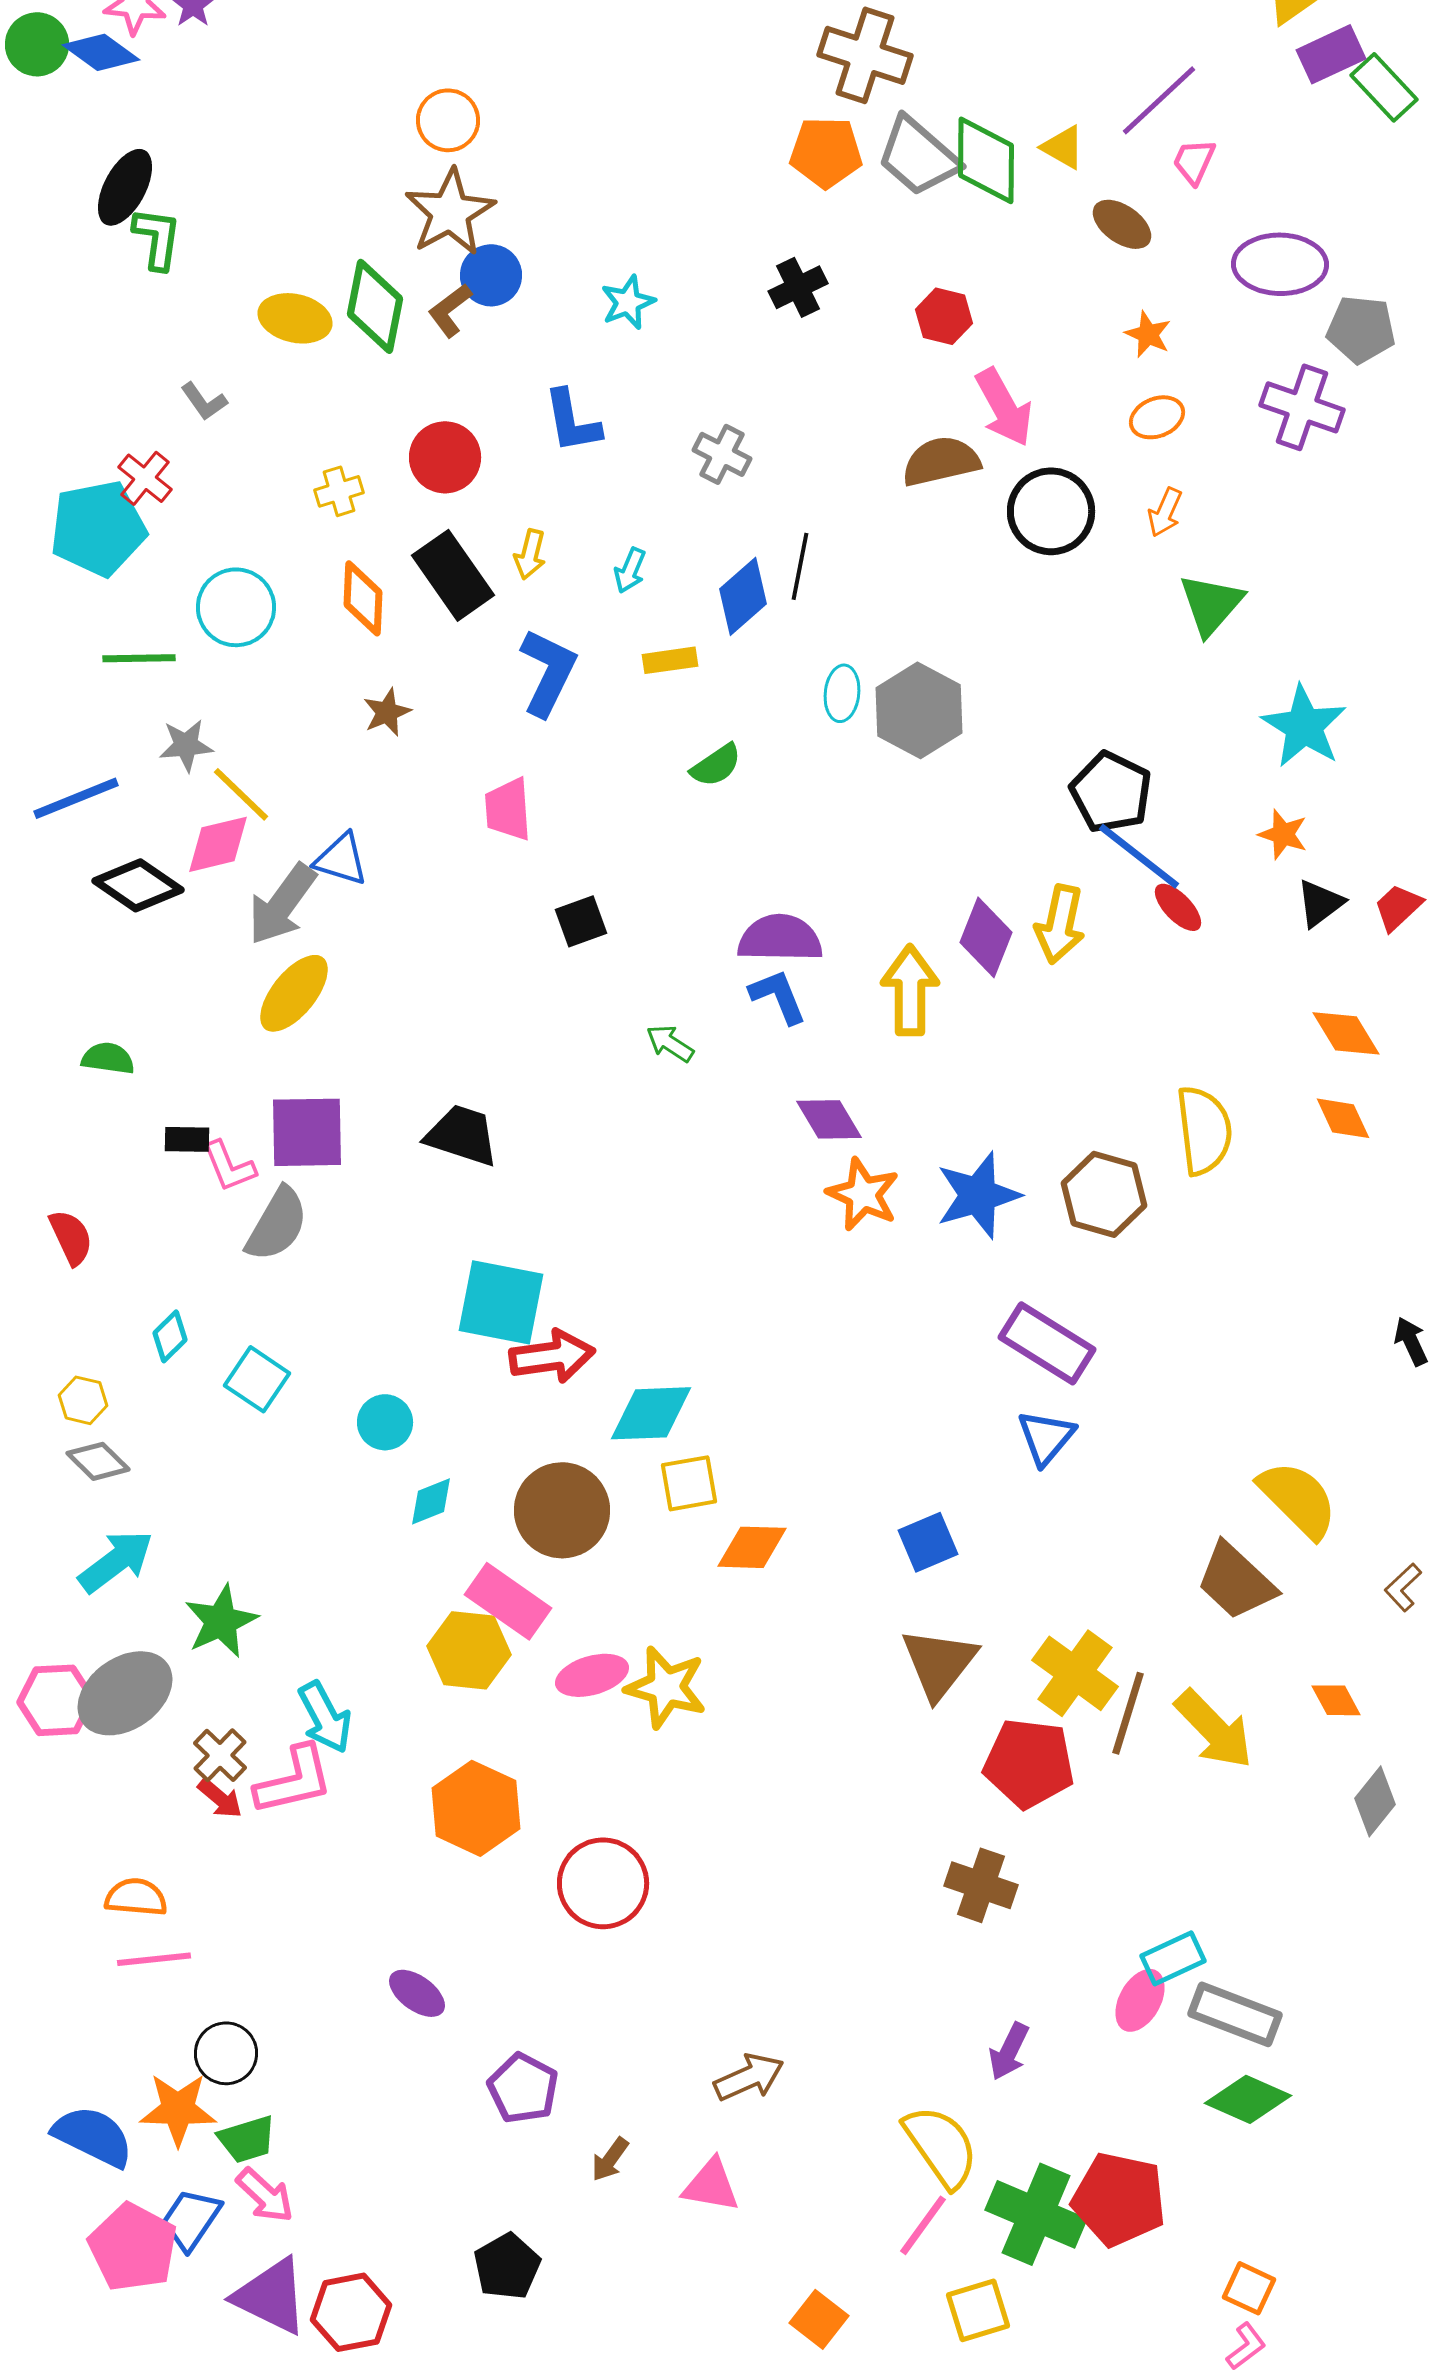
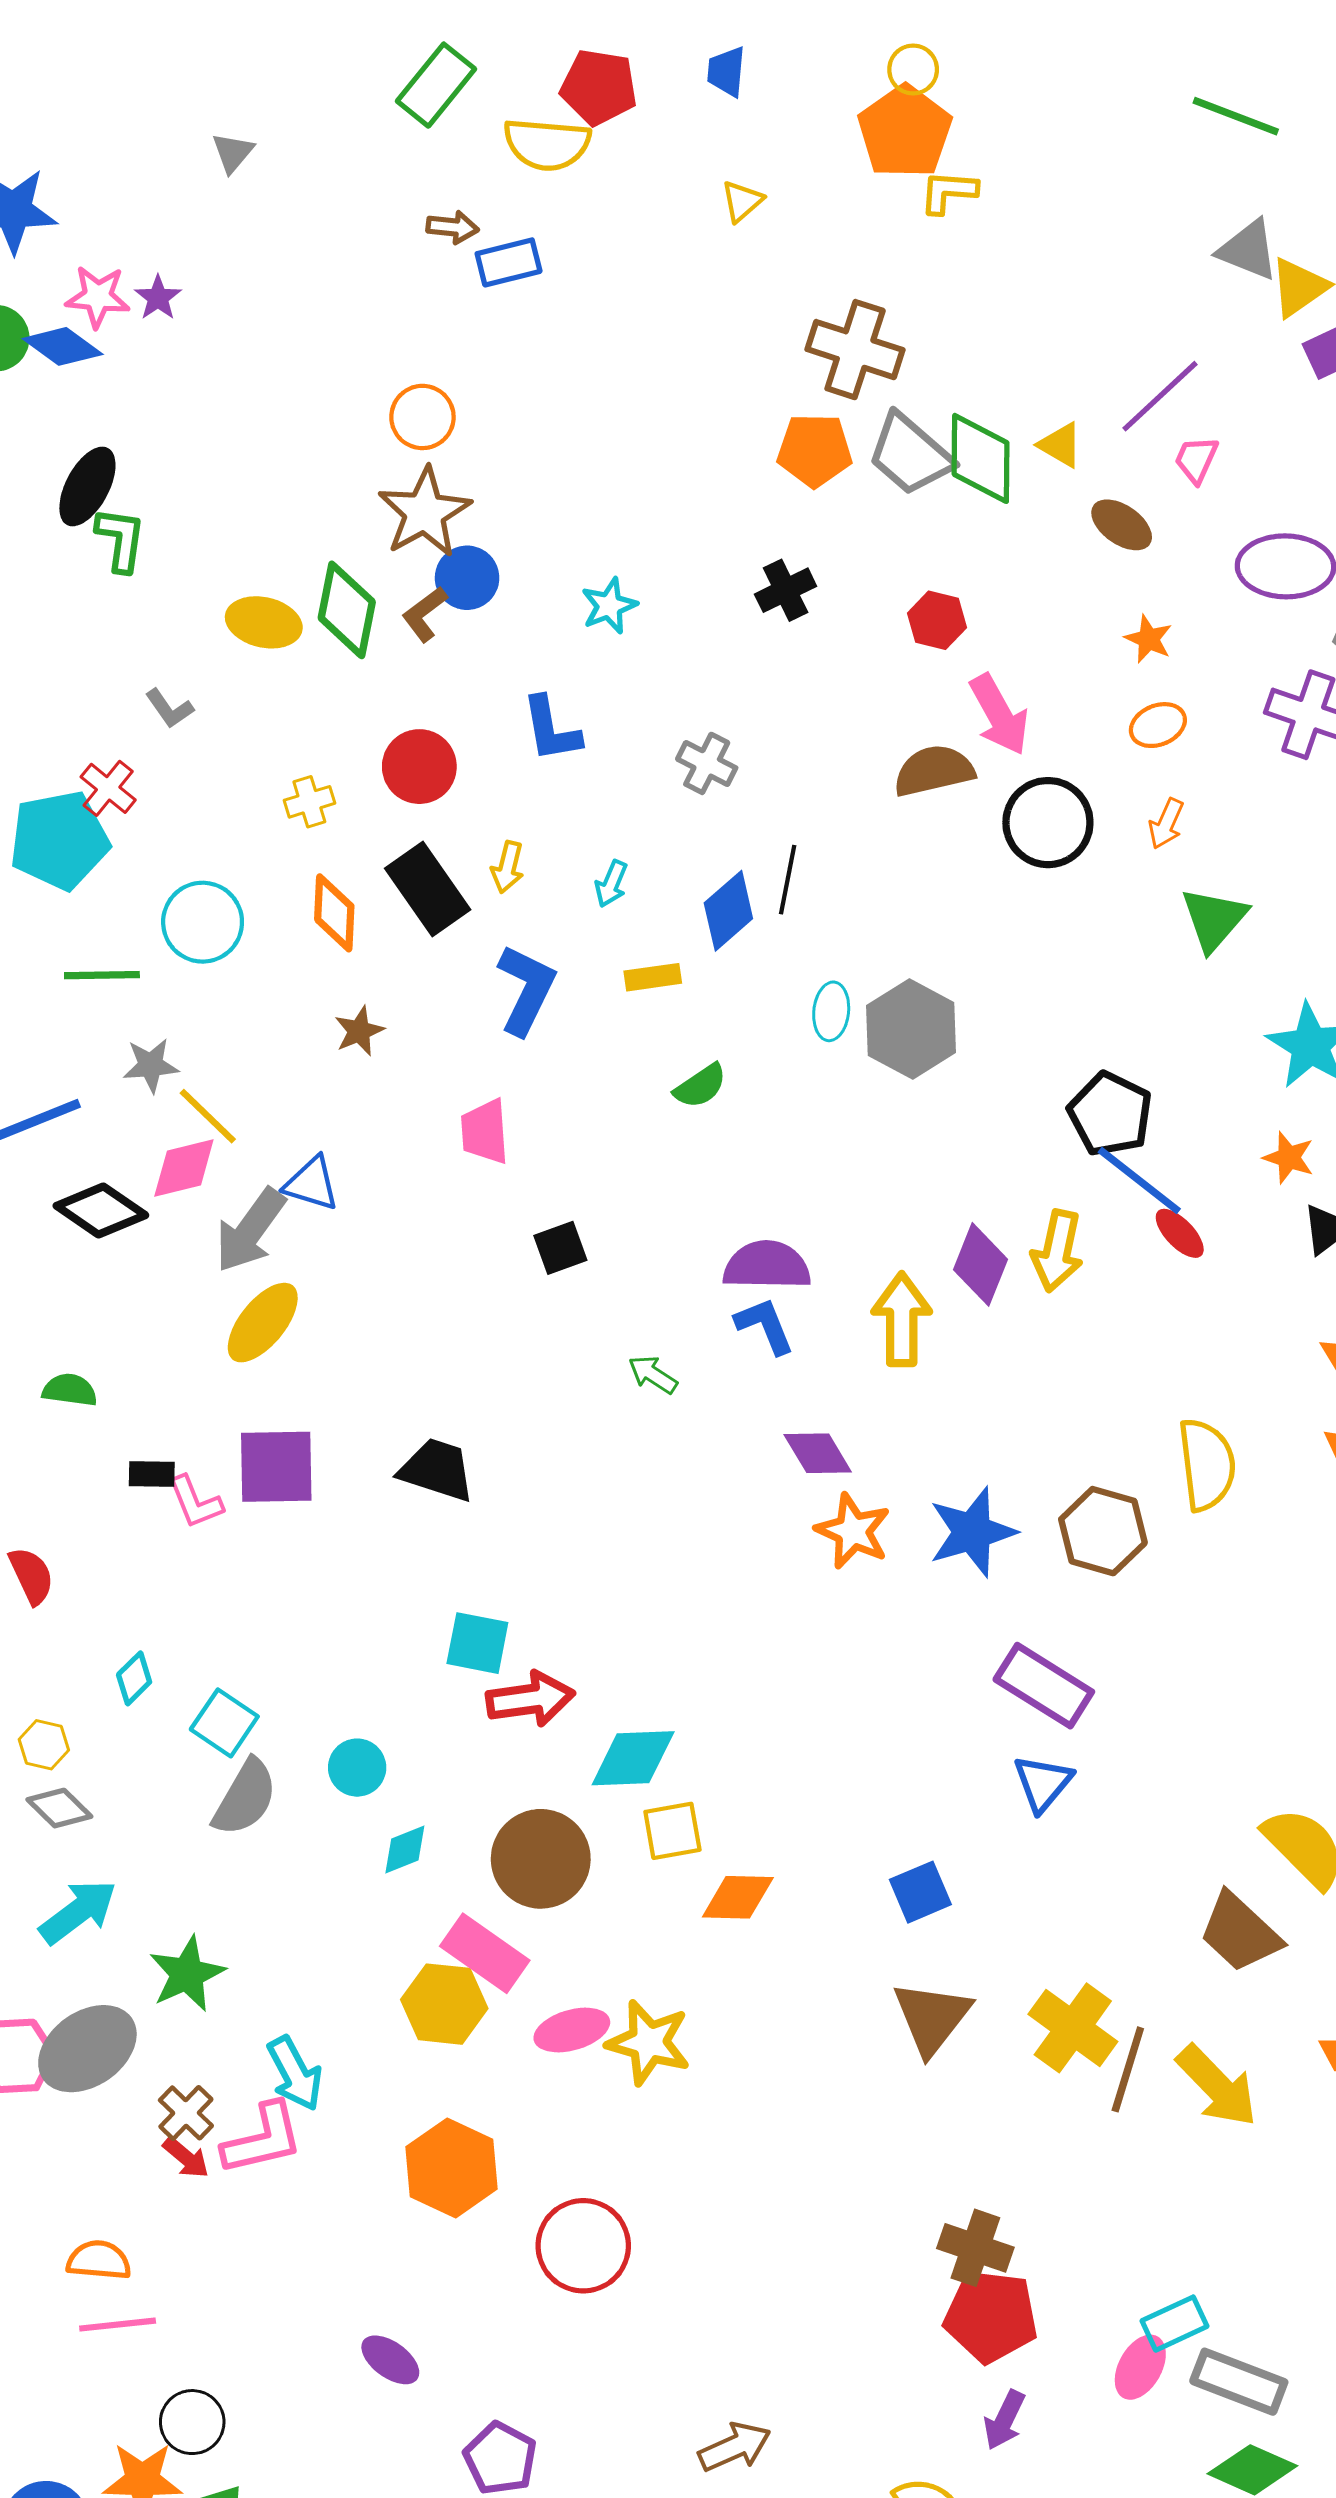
gray semicircle: (277, 1224) -> (245, 1798), moved
cyan square: (501, 1302) -> (477, 1643), size x0.7
red pentagon: (1029, 1763) -> (991, 2316), moved

